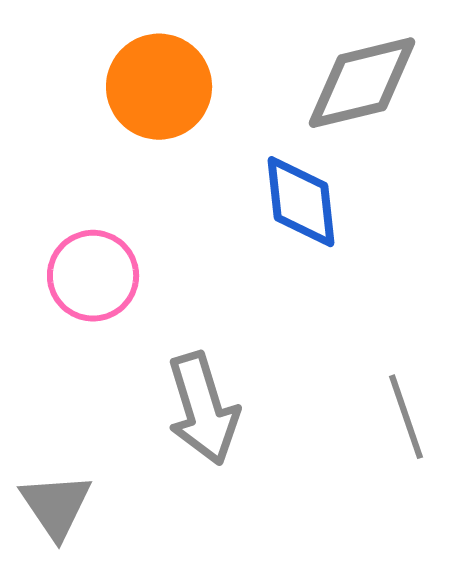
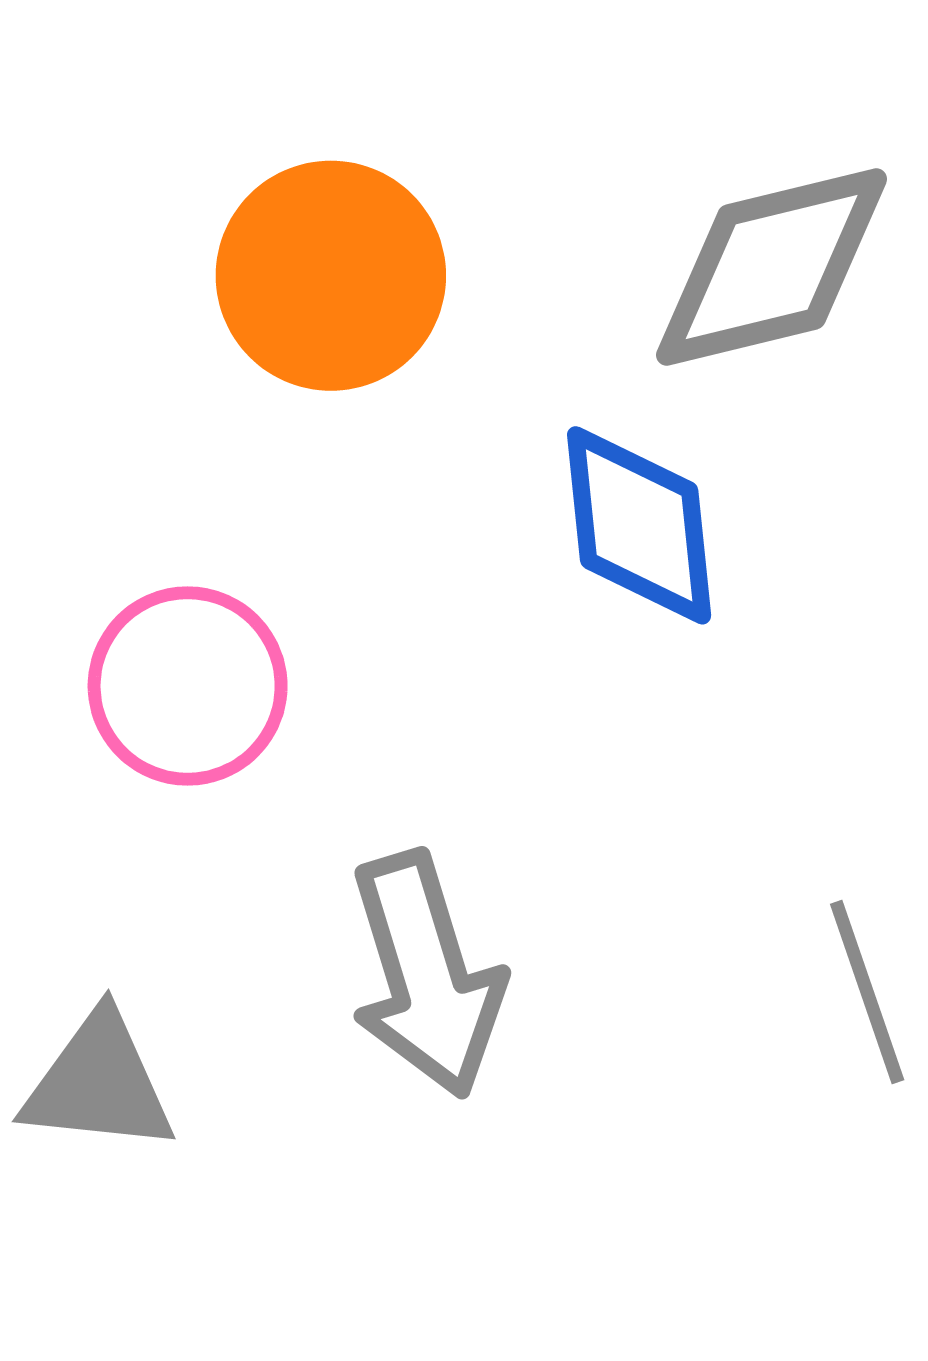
gray triangle: (56, 506) -> (99, 1083), moved, turned -50

